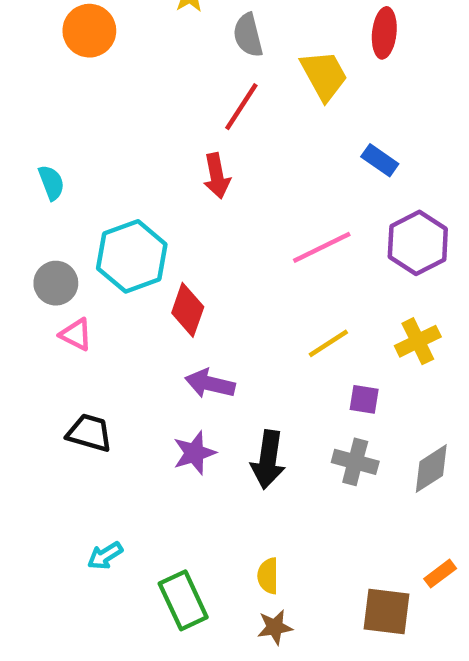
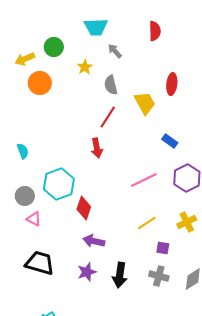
black trapezoid: (89, 433) -> (40, 263), size x1.4

